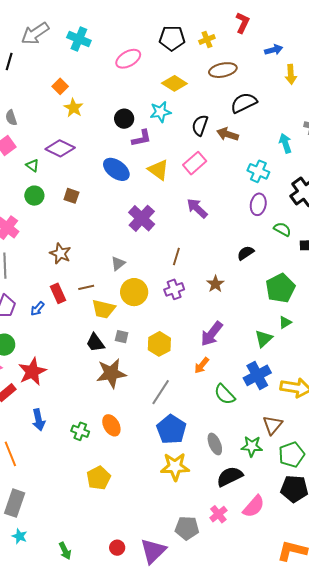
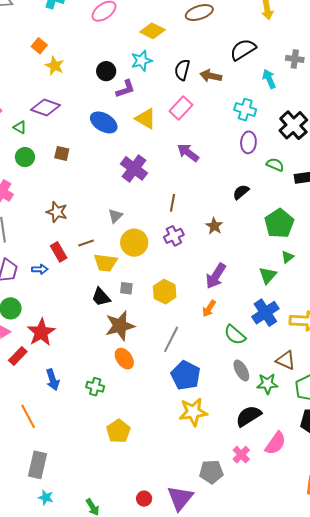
black semicircle: (244, 103) -> (243, 50), moved
blue arrow: (37, 309) -> (40, 269), turned -126
orange ellipse: (111, 425) -> (124, 359), moved
brown triangle: (273, 425) -> (286, 360), turned -40
gray ellipse: (215, 444) -> (241, 370), moved

